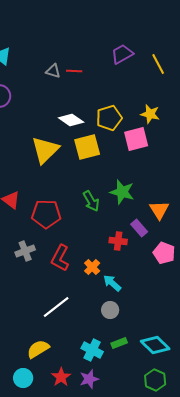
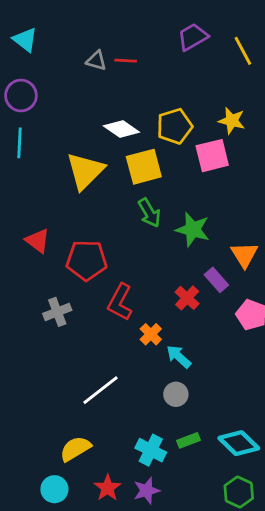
green arrow: (91, 201) -> (149, 213), moved
red cross: (118, 241) -> (187, 298), turned 36
red L-shape: (60, 258) -> (120, 302), moved

